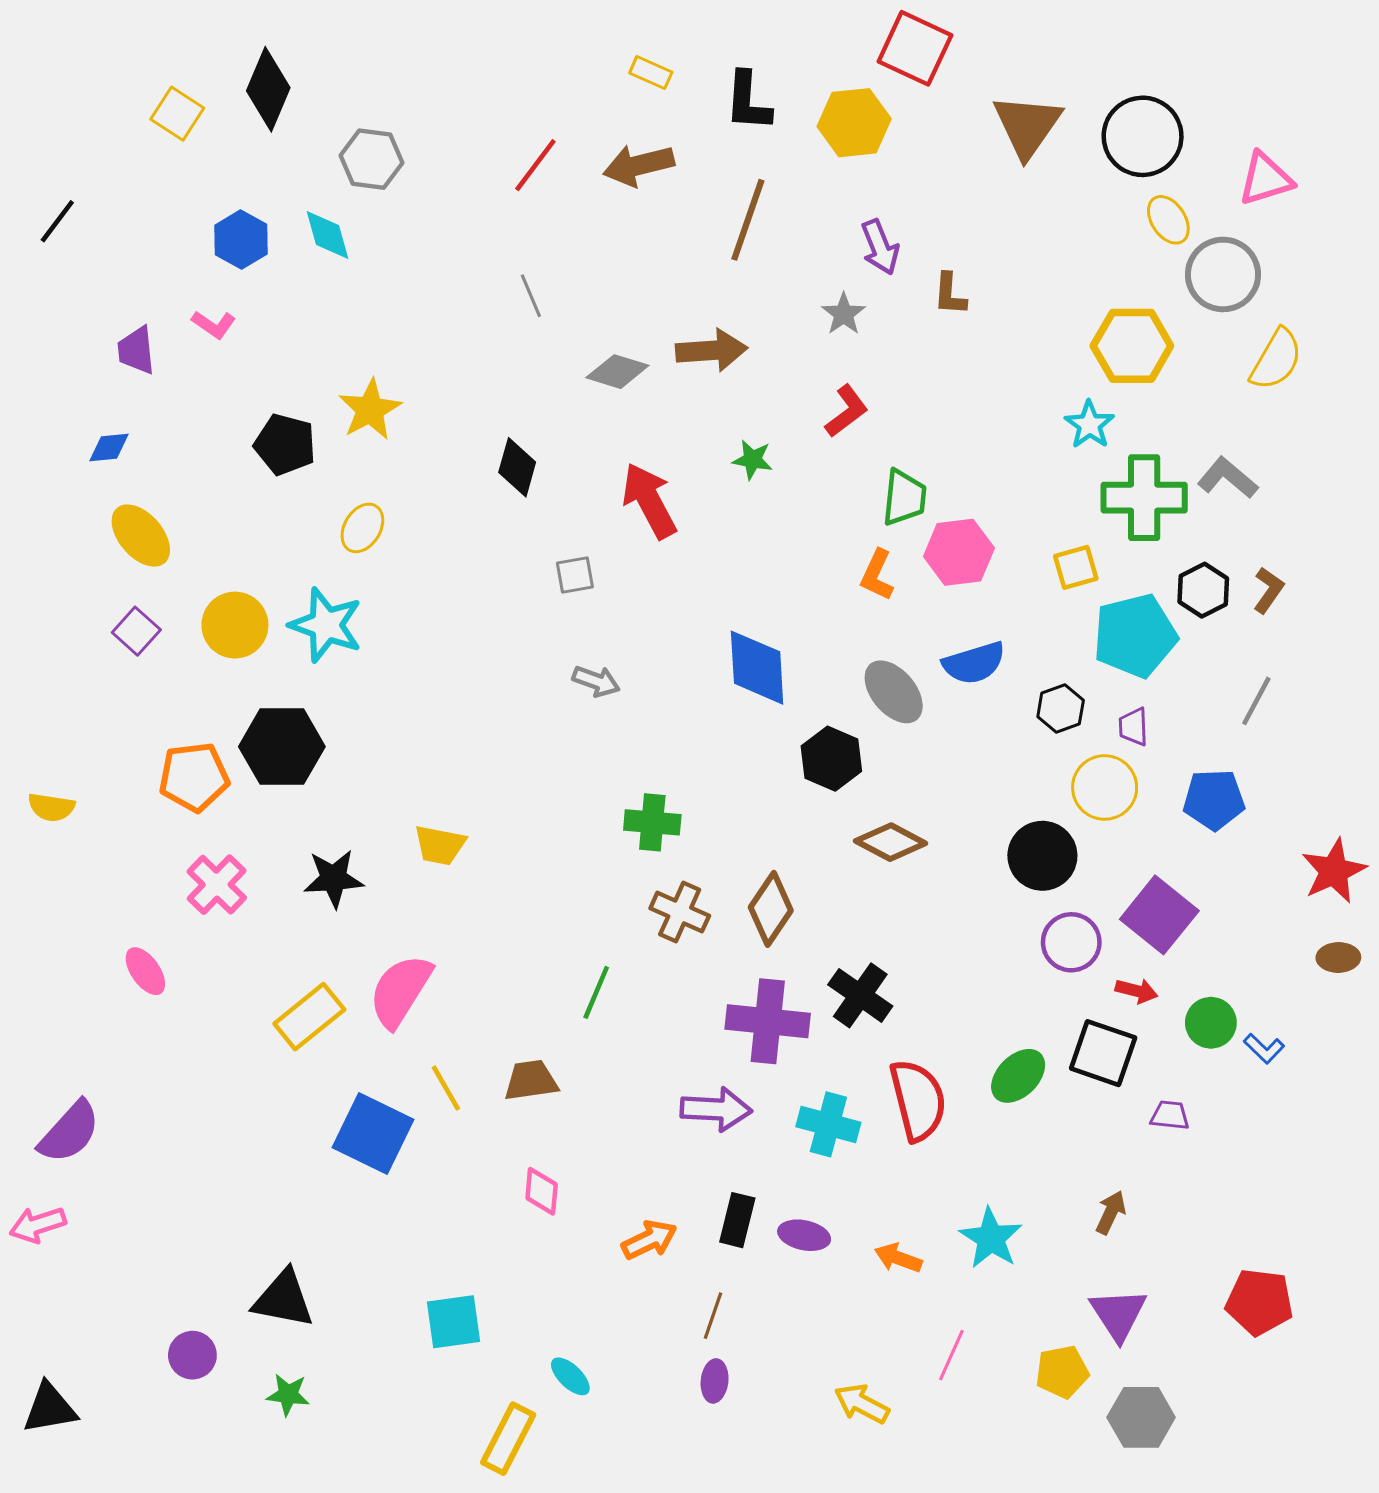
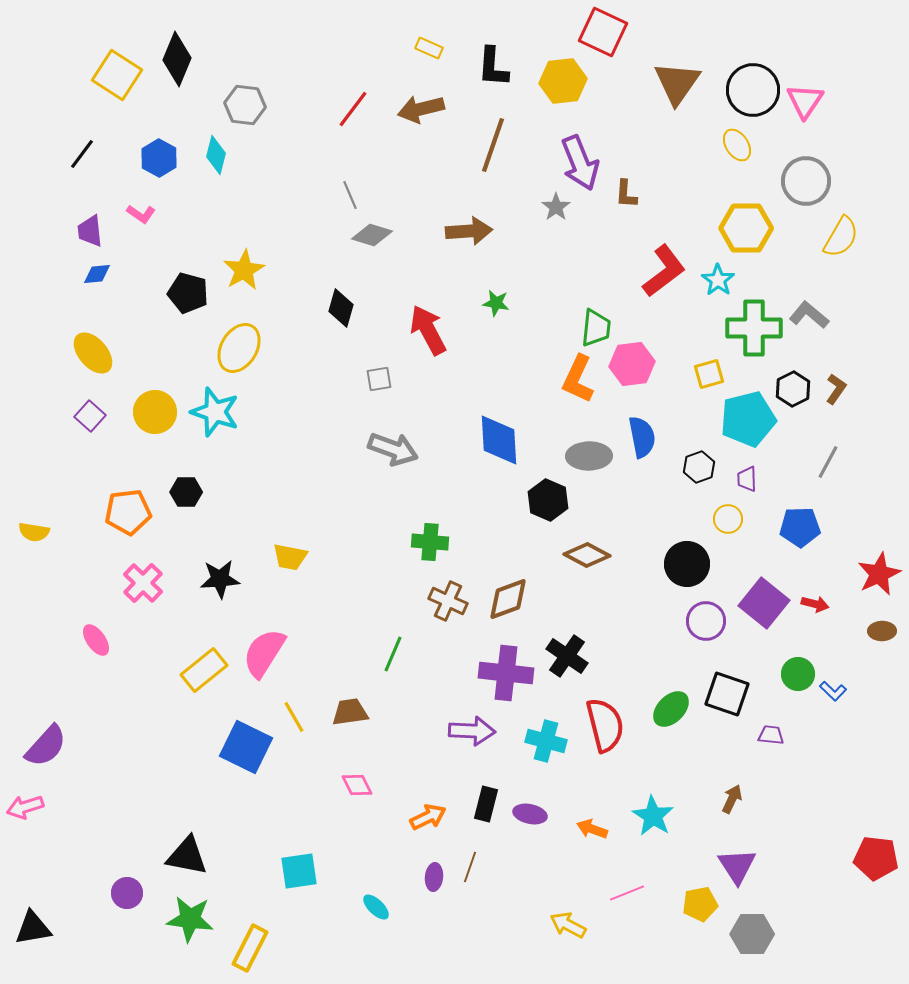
yellow square: (177, 114) -> (117, 75), size x1.4
pink triangle: (1266, 179) -> (805, 101), moved, turned -39
yellow ellipse: (1168, 220) -> (737, 145), moved
black line: (57, 221) -> (82, 154), moved
cyan diamond: (328, 235) -> (216, 155), turned 30
purple arrow: (880, 247) -> (580, 163), size x1.5
gray diamond: (617, 372) -> (372, 235), moved
red L-shape: (847, 411) -> (664, 271), moved, size x1.5
blue diamond: (109, 447) -> (97, 274), moved
yellow ellipse: (362, 528) -> (239, 348), size x1.5
orange L-shape: (877, 575) -> (578, 379), size x1.4
blue semicircle: (974, 663) -> (642, 437), turned -84
gray arrow: (596, 681) -> (393, 449), size x1.6
gray ellipse: (894, 692) -> (589, 456), turned -51
black hexagon: (282, 746) -> (186, 492), size x0.6
yellow circle: (1105, 787) -> (728, 519), size x0.7
brown diamond: (771, 909) -> (508, 599), turned 36
red arrow: (1136, 991) -> (815, 604), moved
pink diamond: (542, 1191) -> (357, 785), turned -32
red pentagon: (1259, 1302) -> (876, 858), moved
pink line: (951, 1355) -> (627, 893), turned 44
purple ellipse: (715, 1381) -> (434, 877), moved
green star: (288, 1395) -> (190, 919), size x1.6
yellow rectangle: (508, 1439) -> (250, 948), moved

